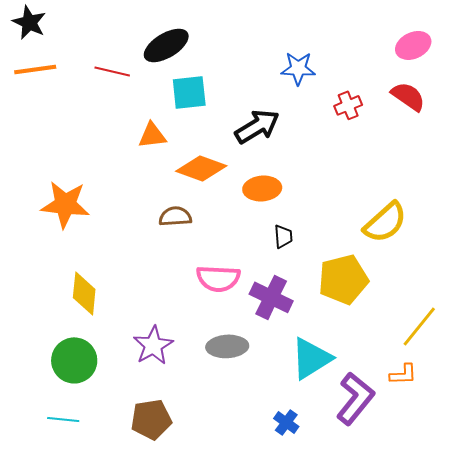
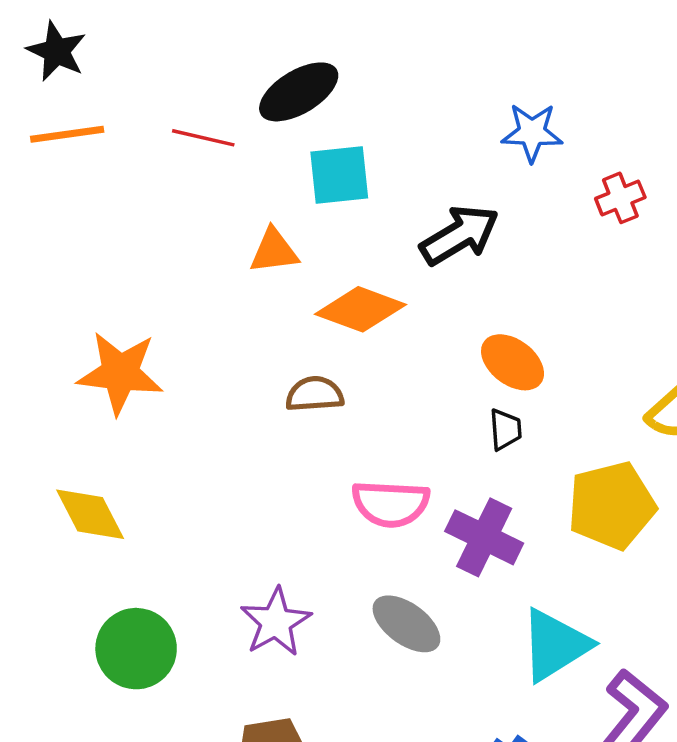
orange ellipse: (262, 188) -> (513, 362), moved, turned 42
yellow diamond: (84, 293) -> (90, 514), moved, turned -33
gray ellipse: (227, 346) -> (406, 624), turned 39

